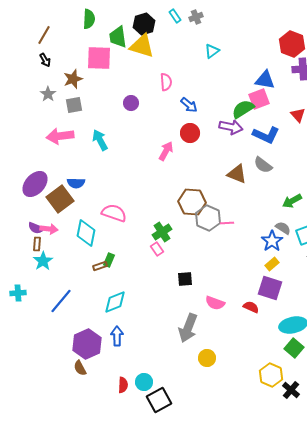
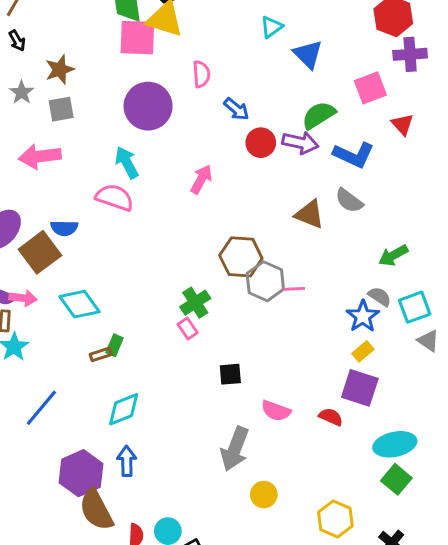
pink square: (99, 58) -> (137, 38), moved
blue triangle: (265, 80) -> (308, 54), moved, turned 35
pink square: (259, 99) -> (370, 88), moved
purple circle: (131, 103) -> (148, 106), size x2.0
red circle: (190, 133) -> (261, 143), moved
cyan arrow: (100, 140) -> (127, 162), moved
pink semicircle: (114, 213) -> (115, 197), moved
cyan diamond: (86, 233) -> (79, 304), turned -48
brown semicircle: (80, 368) -> (96, 510), moved, size x1.8
yellow hexagon: (271, 375) -> (335, 519), moved

